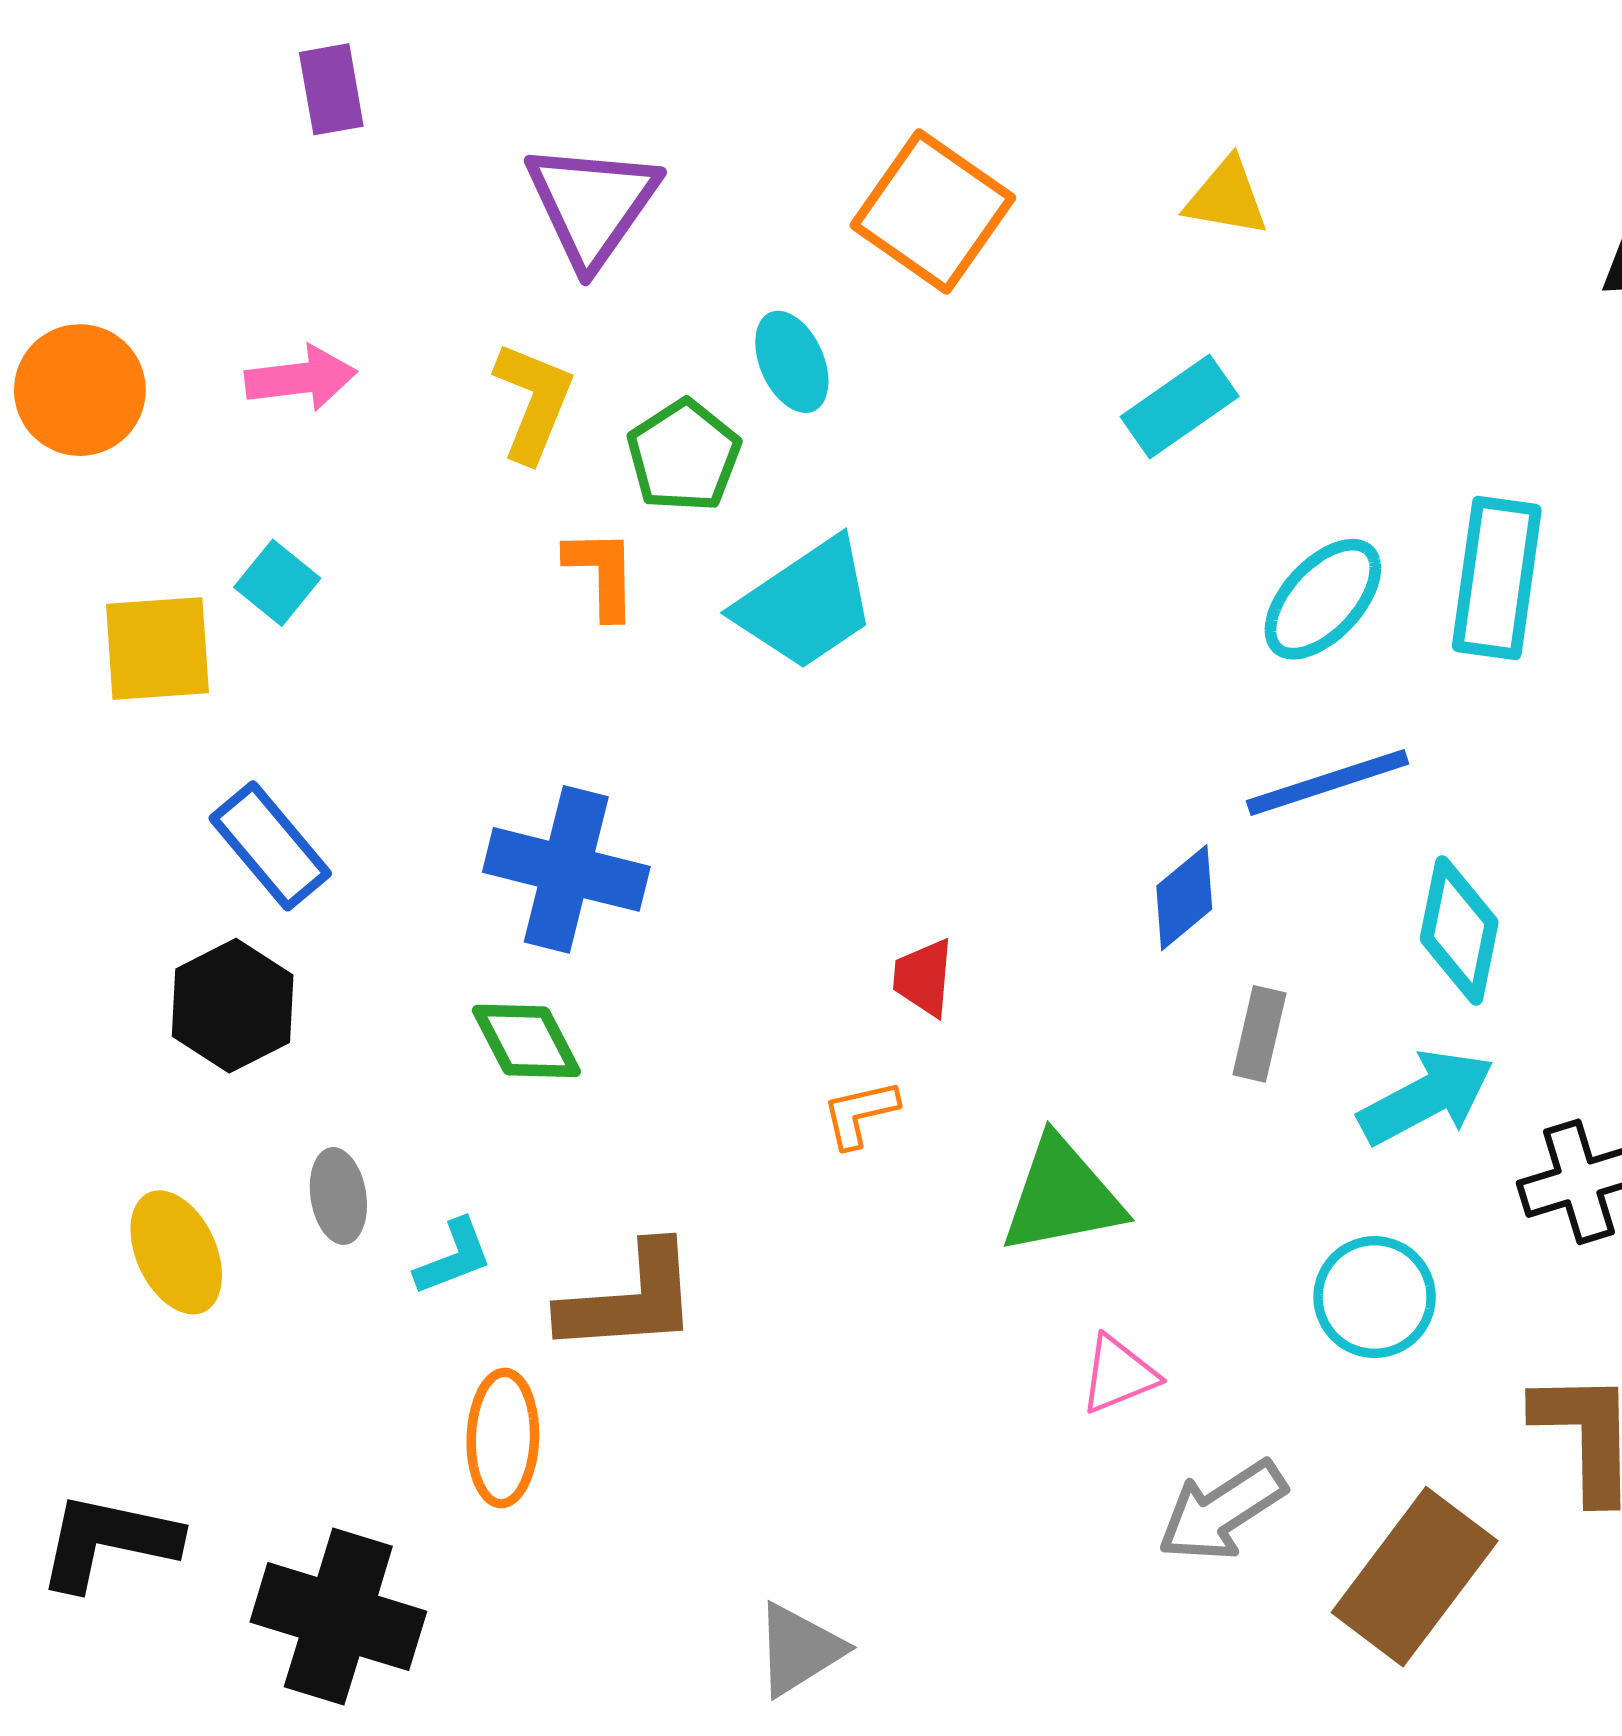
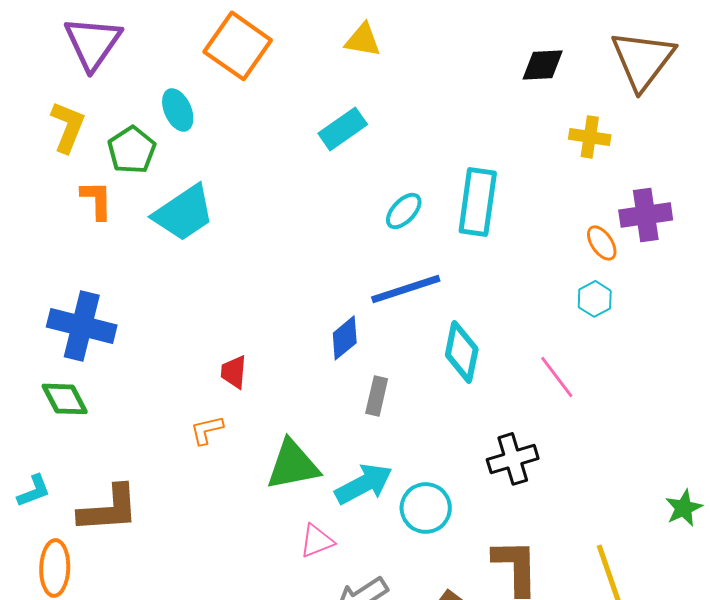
cyan ellipse: (1323, 599) -> (404, 211), size x0.7
cyan arrow: (1426, 1097) -> (364, 484), moved

